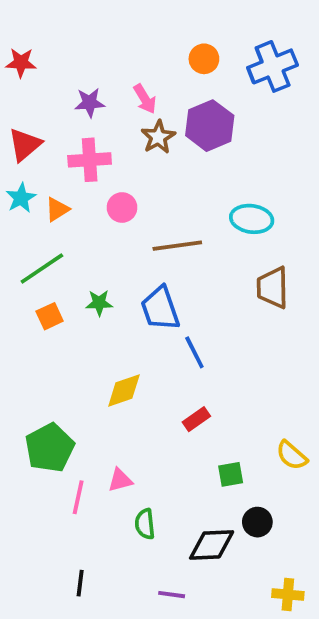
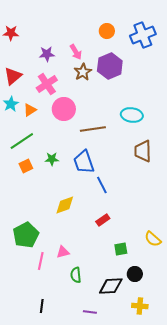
pink cross: (90, 160) -> (47, 84), turned -30
pink circle: (122, 208) -> (64, 109), size x1.5
yellow cross: (288, 595) -> (140, 306), moved

